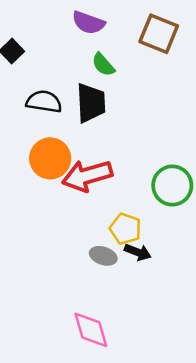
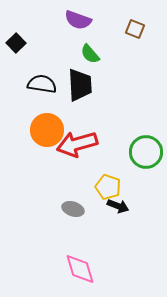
brown square: (159, 34) -> (135, 29), size x0.6
gray ellipse: (103, 256) -> (73, 209), moved

